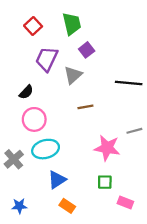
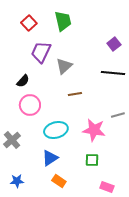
purple square: (87, 50) -> (114, 44), moved
cyan ellipse: (46, 149) -> (56, 130), moved
pink rectangle: (125, 203) -> (107, 187), moved

